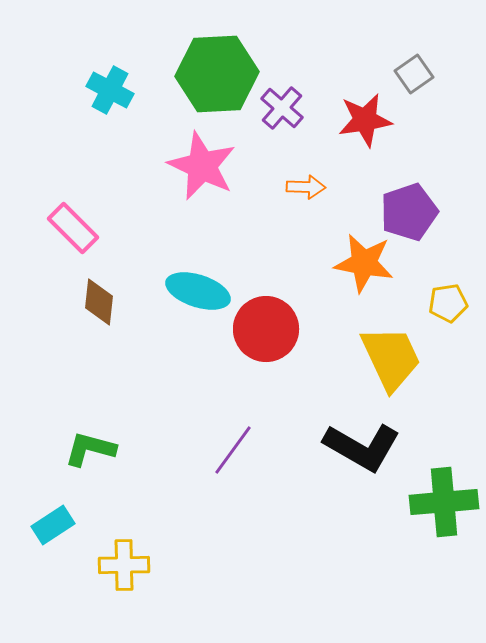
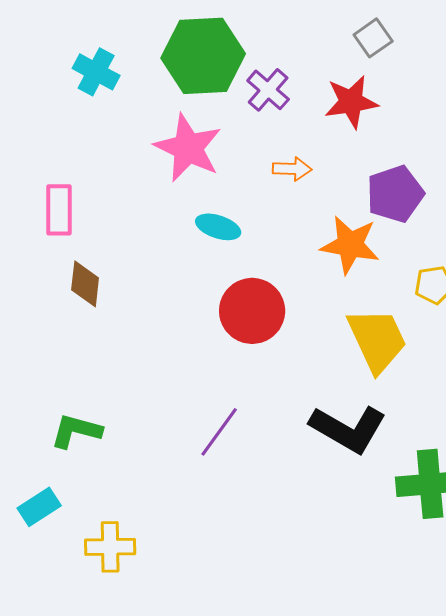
gray square: (414, 74) -> (373, 38), moved
pink rectangle: (73, 228) -> (59, 210), turned 45
cyan ellipse: (198, 291) -> (218, 227), moved, size x0.7

